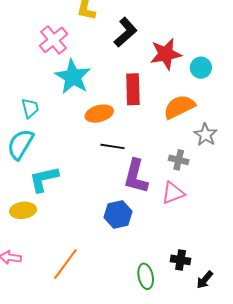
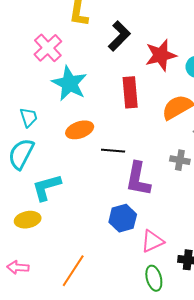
orange ellipse: (99, 114) -> (80, 130), moved
pink triangle: (173, 193) -> (152, 241), moved

